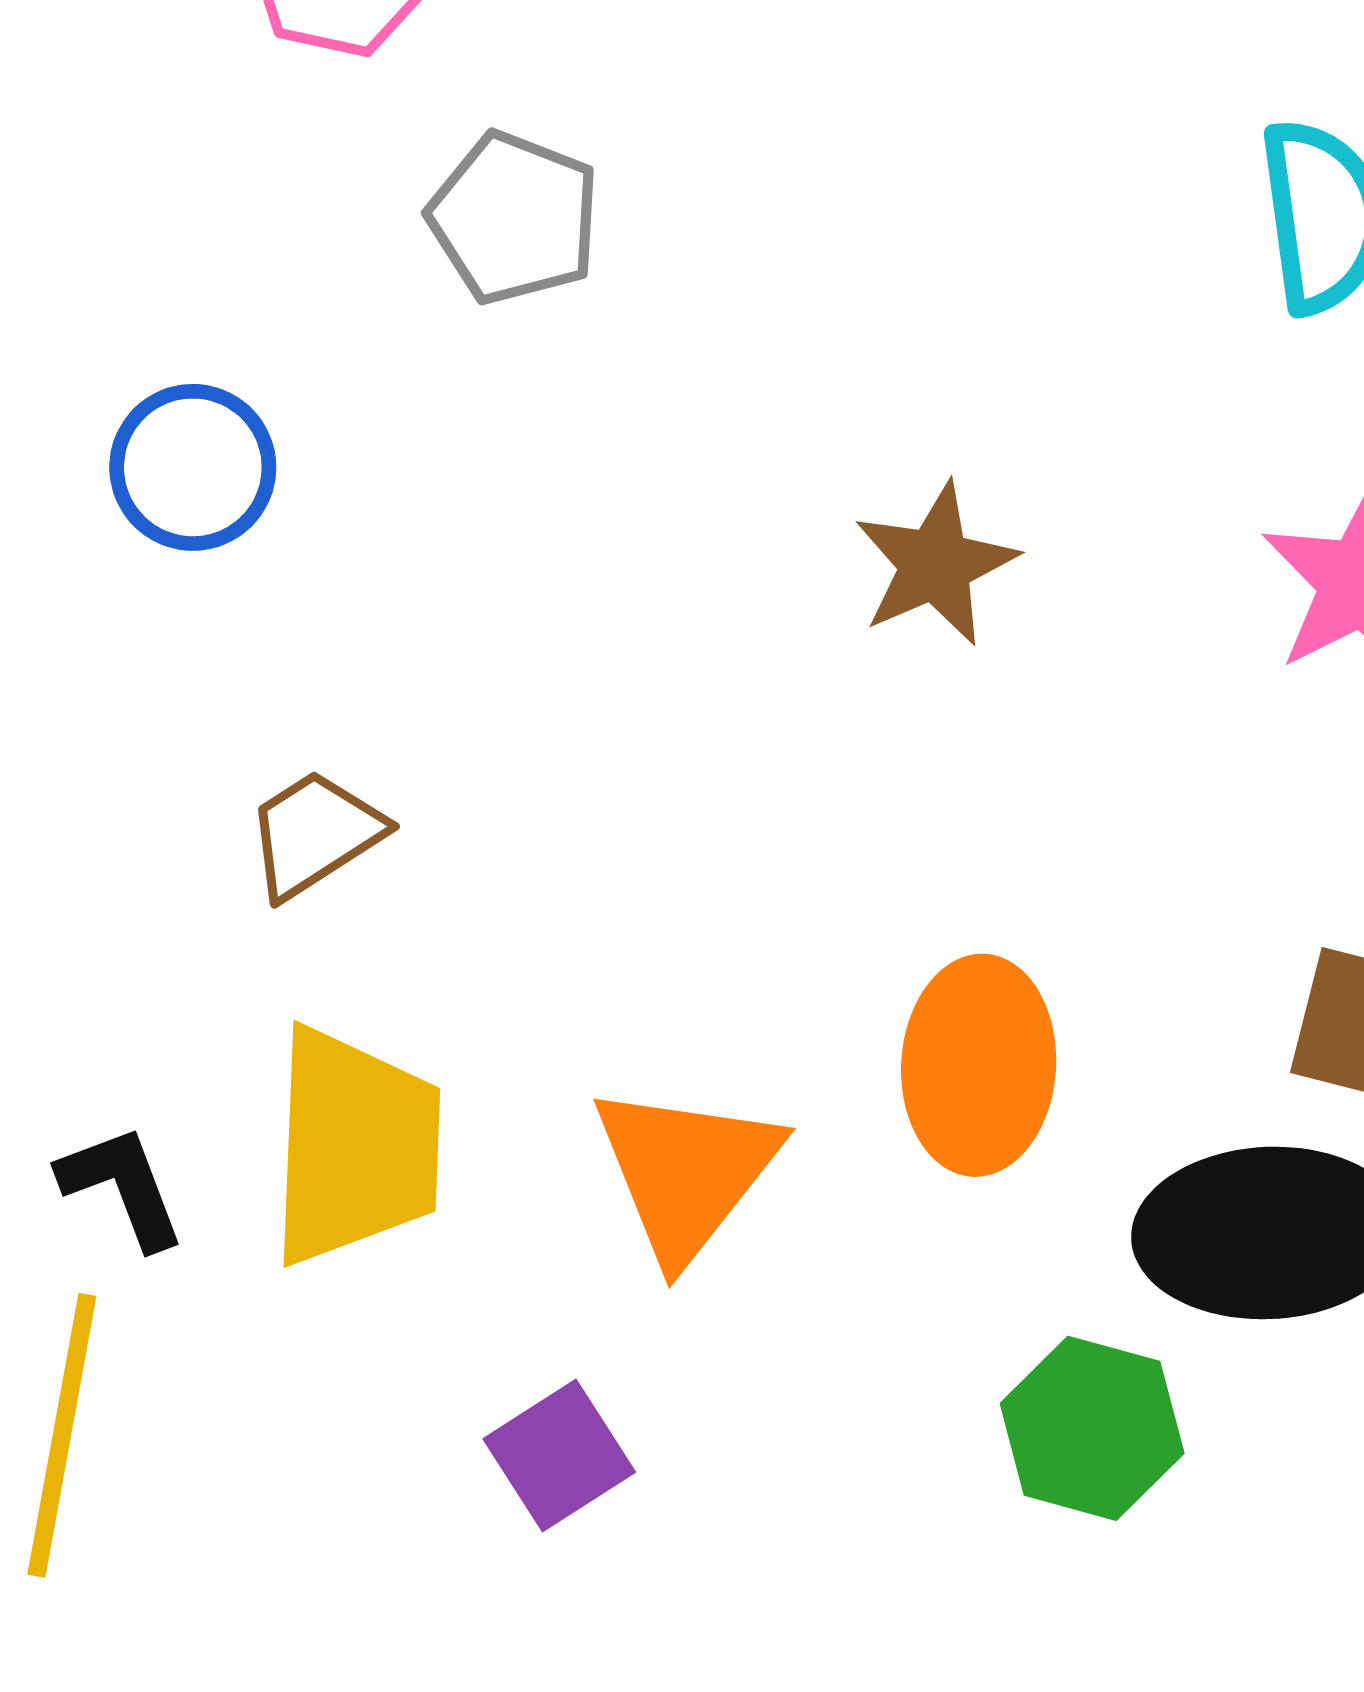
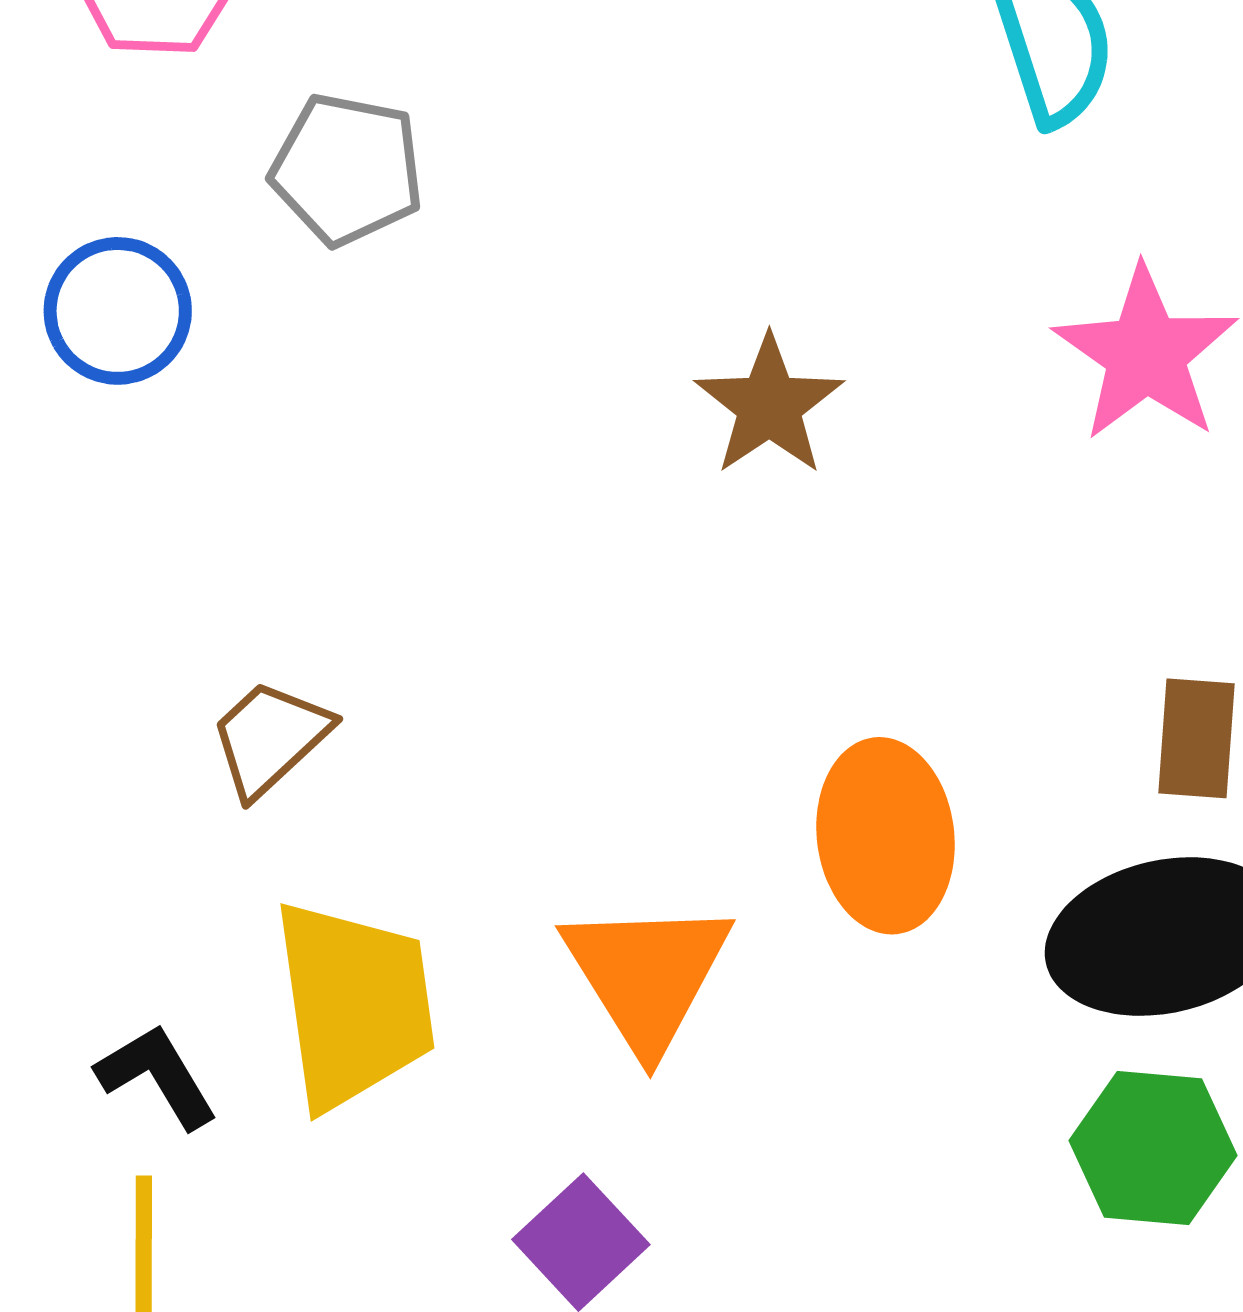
blue circle: (193, 467) -> (118, 311), moved
green hexagon: (1092, 1428) -> (1153, 1148), moved

